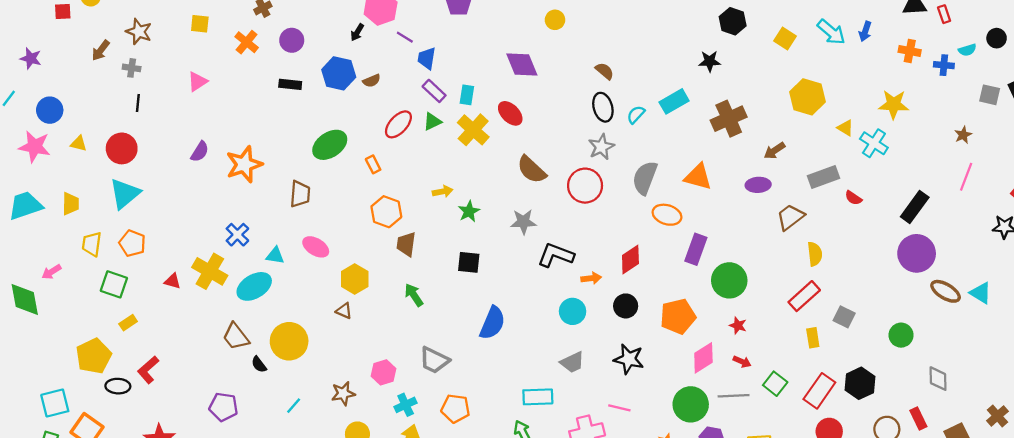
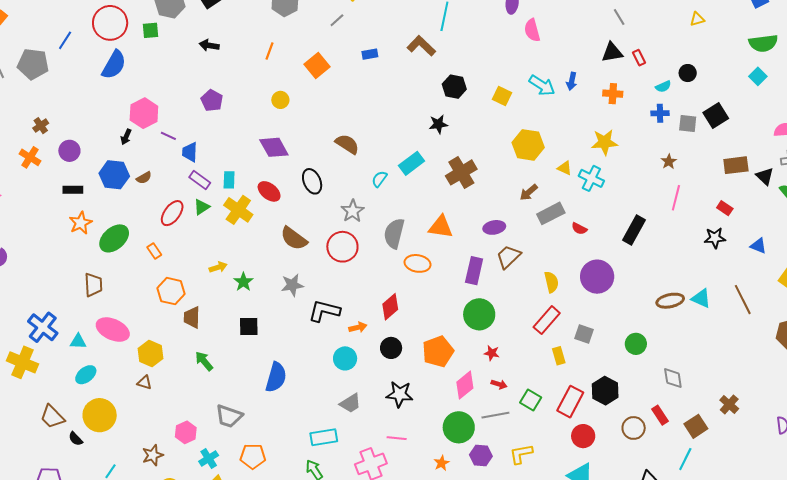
yellow circle: (555, 20) -> (280, 100), moved
blue cross: (944, 65) -> (660, 113), moved
brown semicircle: (605, 71) -> (347, 144), size x1.4
black ellipse: (603, 107) -> (312, 181), moved
brown arrow: (774, 151) -> (529, 192), moved
orange star: (244, 164) -> (81, 223), moved, size x0.7
brown trapezoid: (790, 217) -> (508, 257), moved
blue cross: (237, 235) -> (43, 327), size x1.4
pink ellipse: (316, 247) -> (113, 330), size x1.4
purple rectangle: (696, 249) -> (474, 271), moved
purple circle: (917, 253) -> (597, 277), moved
cyan ellipse: (254, 286) -> (86, 375), moved, size x0.7
brown ellipse: (946, 291) -> (670, 301), turned -36

